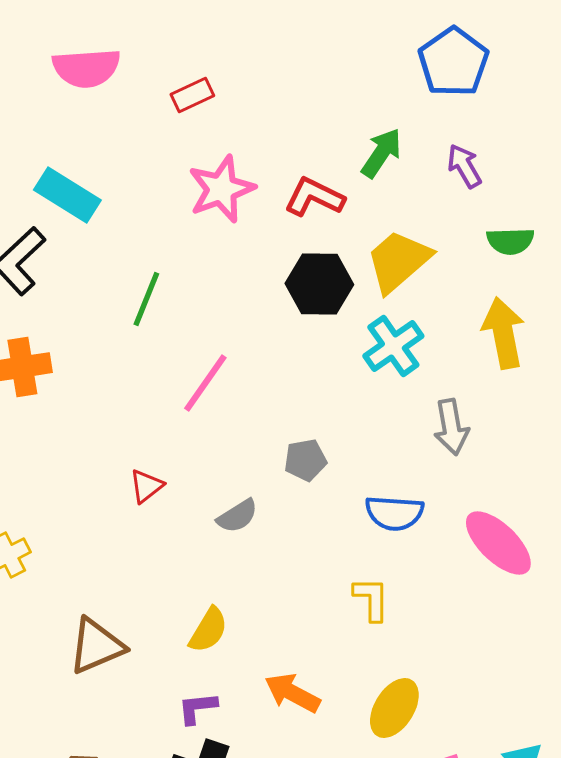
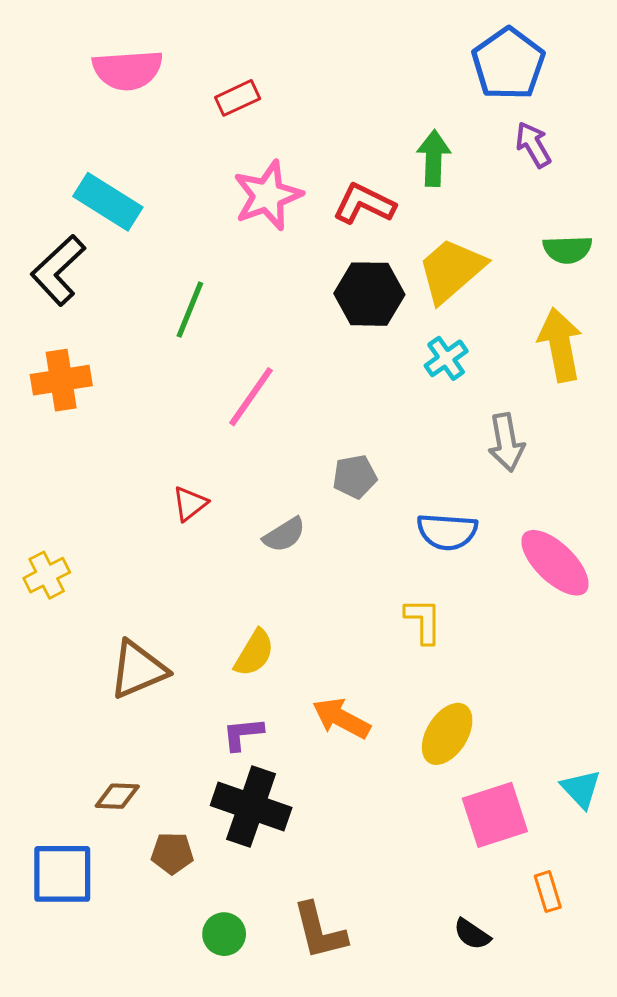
green arrow: (381, 153) -> (434, 158), turned -32
purple arrow: (464, 166) -> (533, 145), moved
cyan cross: (393, 346) -> (446, 358), size x0.7

